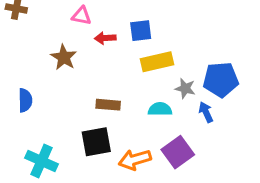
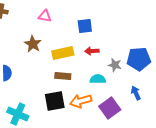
red arrow: (105, 38) -> (92, 51), moved
yellow rectangle: (157, 62) -> (63, 53), moved
blue arrow: (206, 112) -> (136, 93), moved
orange arrow: (135, 160) -> (81, 101), moved

